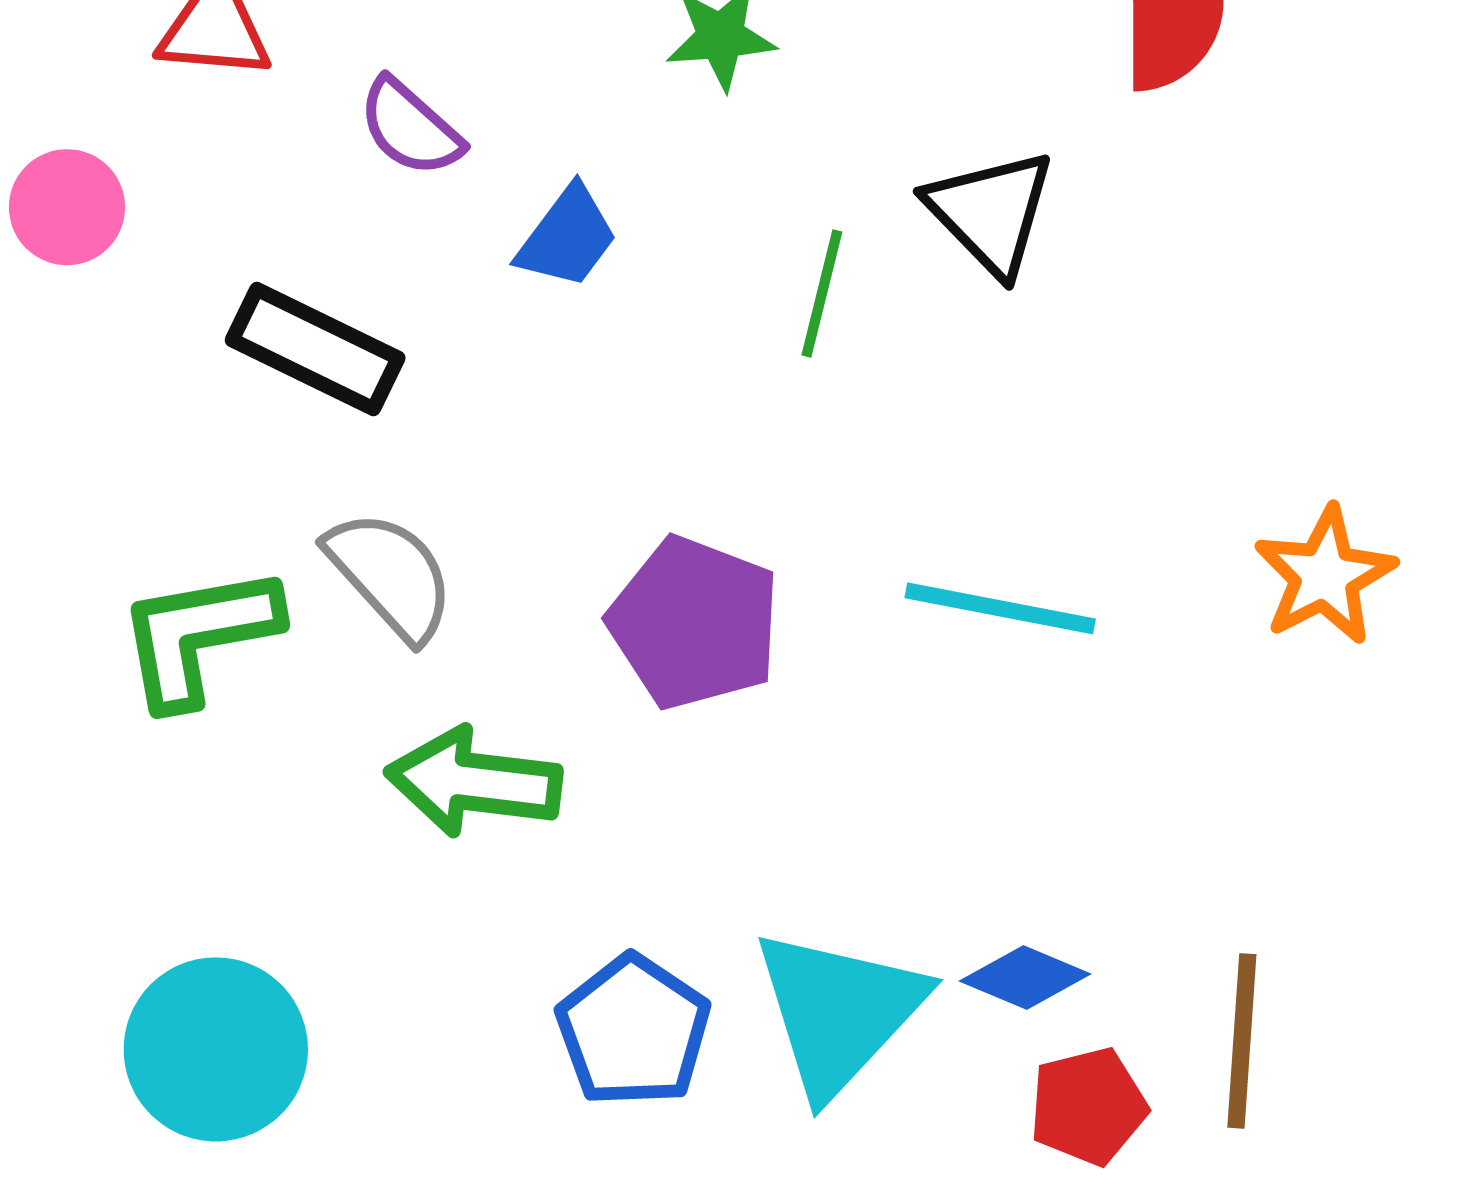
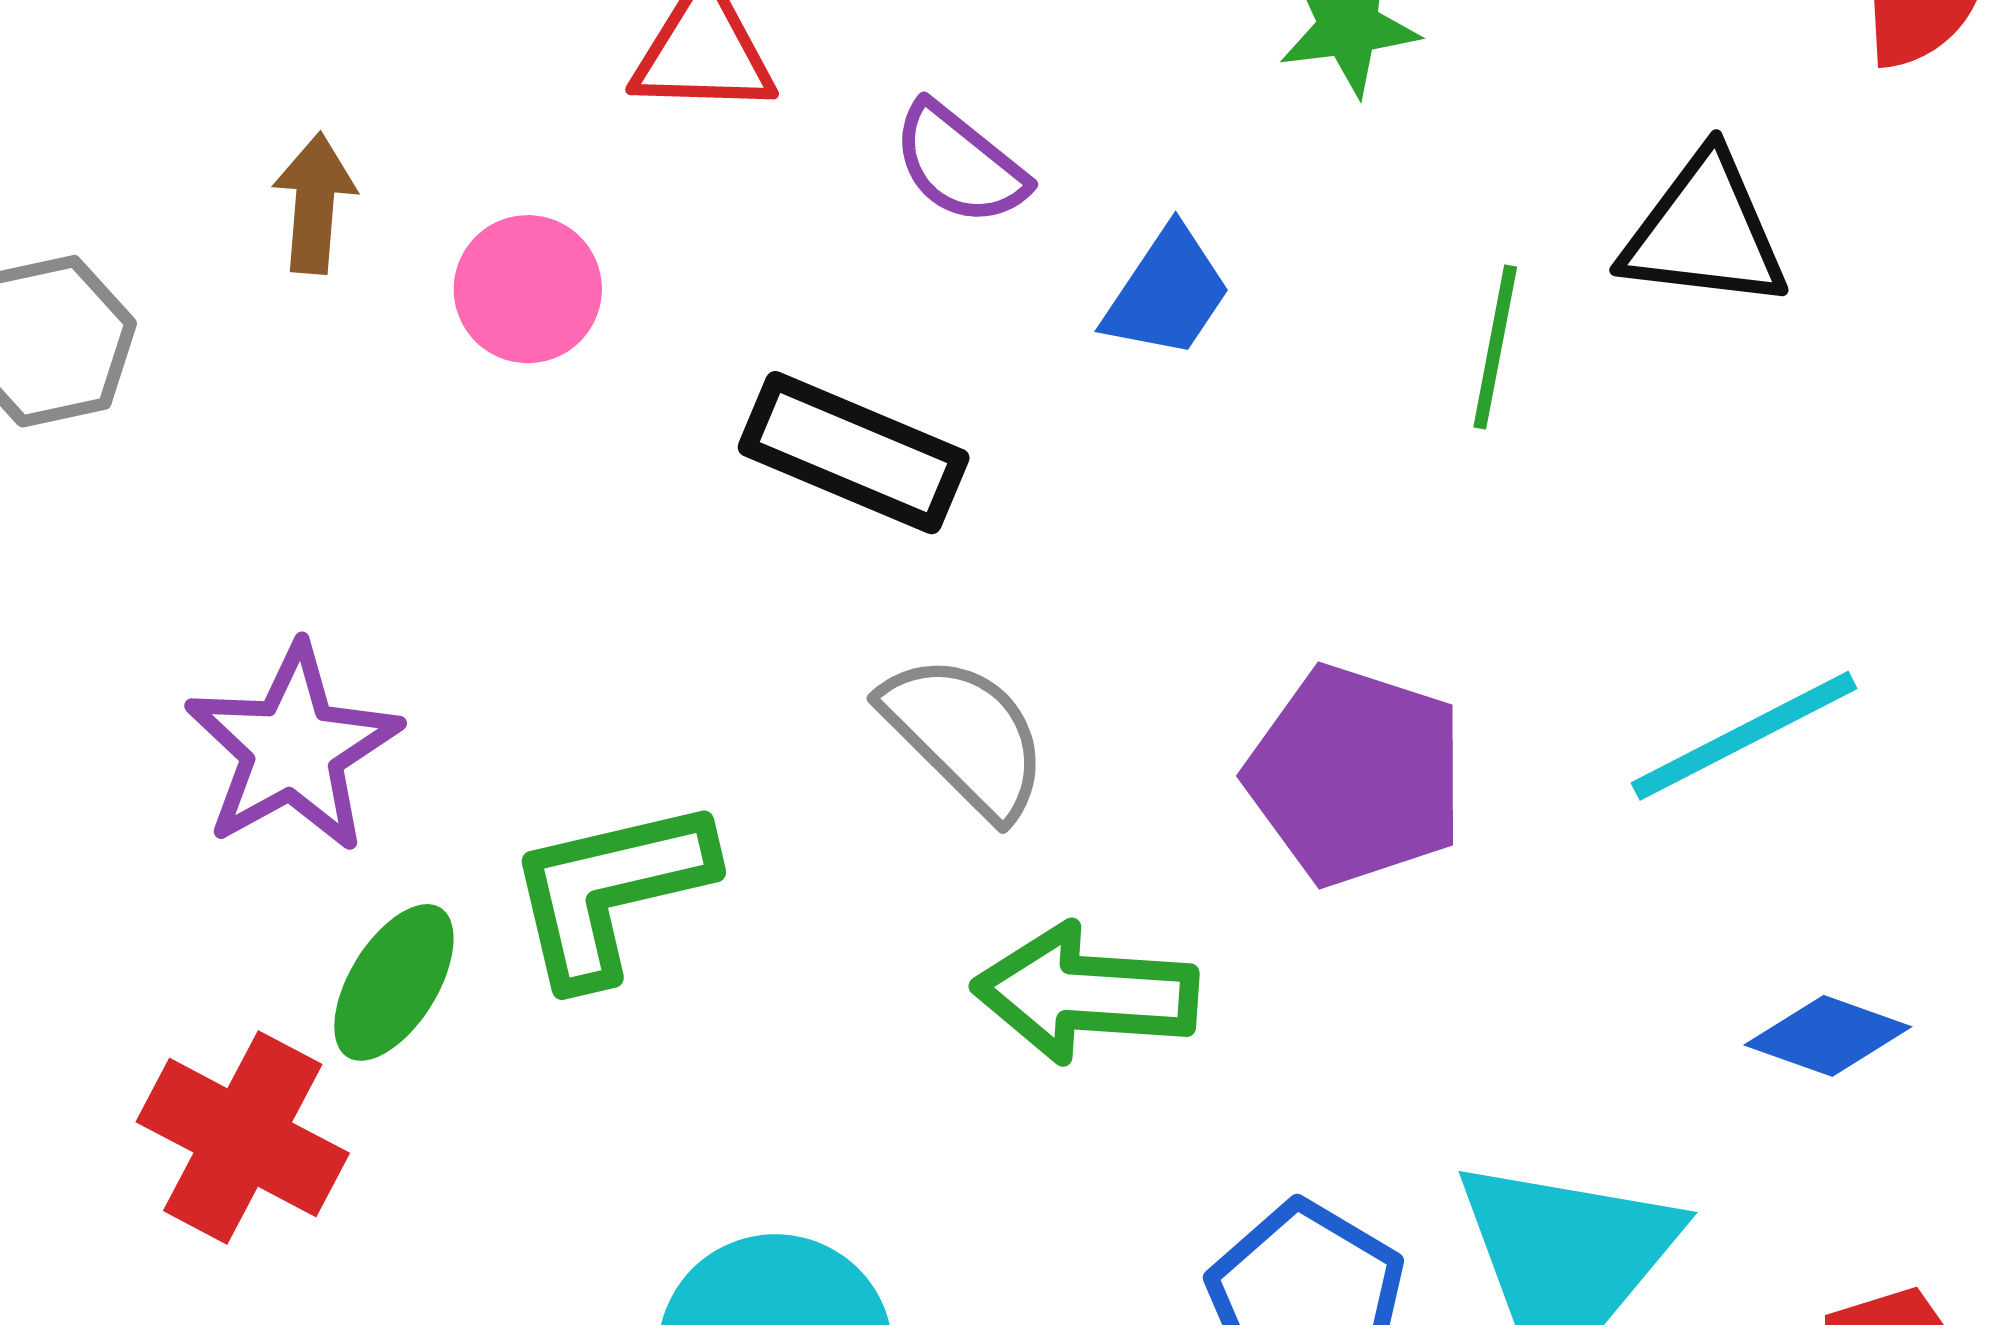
black triangle: (991, 212) -> (1705, 232), turned -36
cyan line: (1000, 608) -> (1744, 736), turned -35
green L-shape: (198, 636) -> (610, 891), moved
blue diamond: (1025, 978) -> (1828, 1036), moved

